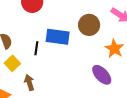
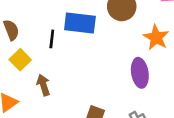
purple ellipse: (102, 75) -> (140, 73), turned 35

